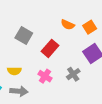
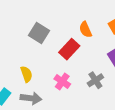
orange semicircle: (68, 25) -> (85, 30), moved, turned 40
yellow semicircle: (14, 71) -> (26, 74), turned -112

